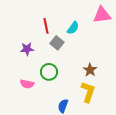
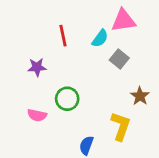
pink triangle: (102, 15) -> (123, 21), moved
gray square: (57, 43) -> (119, 59), moved
brown star: (90, 70) -> (140, 96), moved

